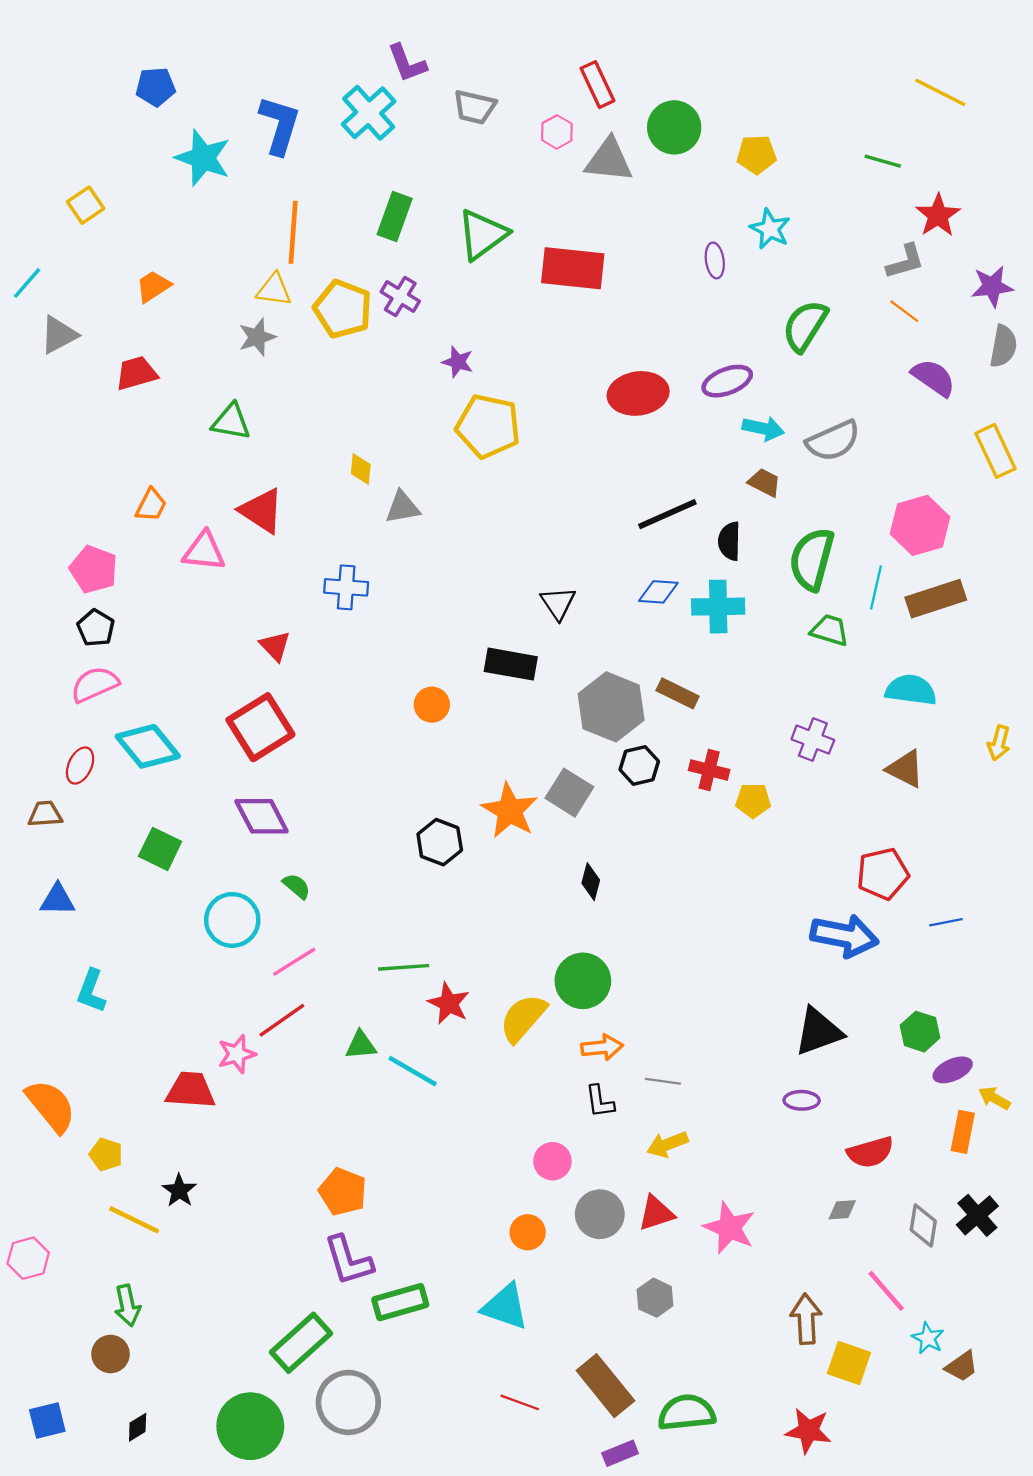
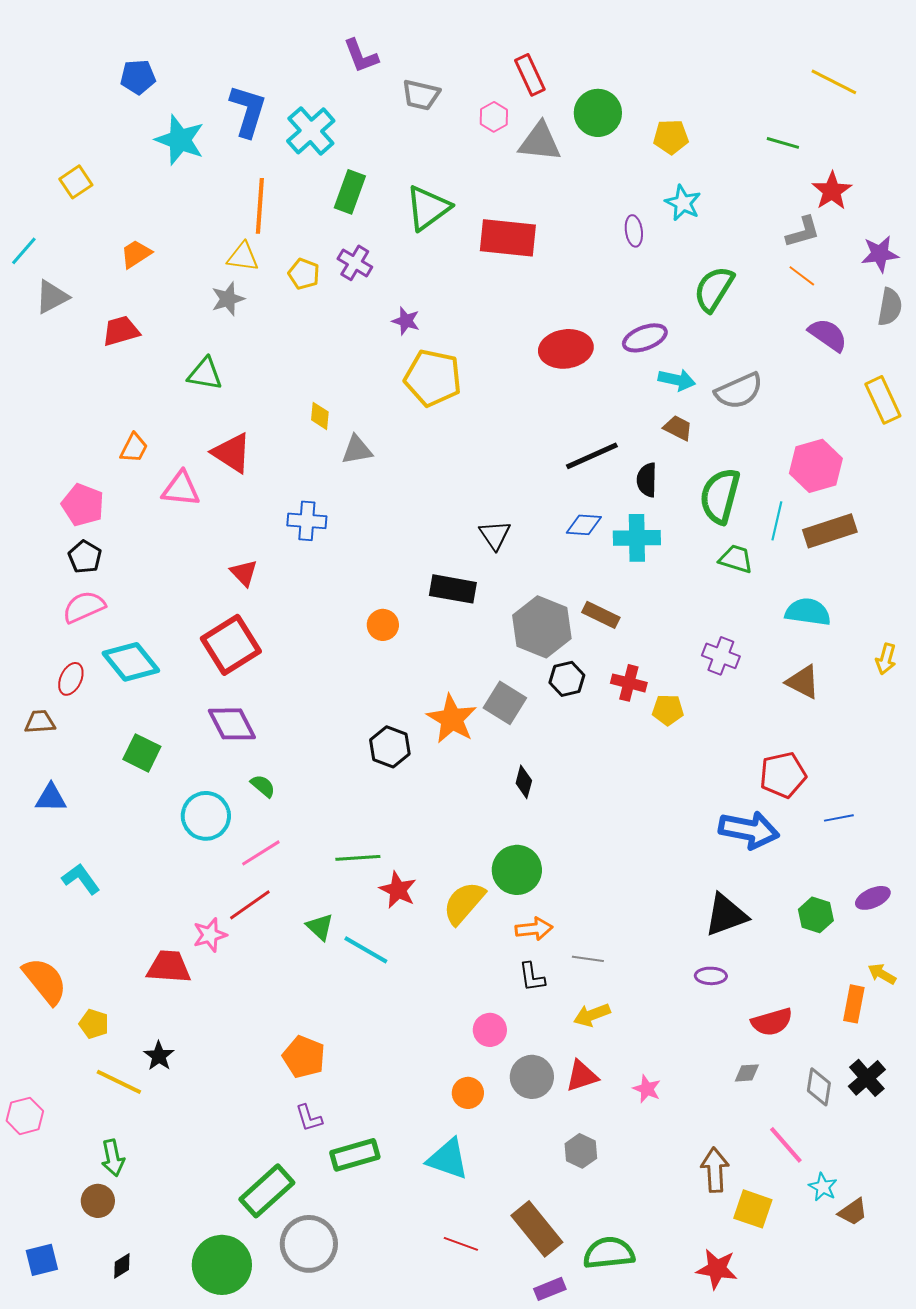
cyan cross: (369, 113) -> (311, 131), moved
yellow pentagon: (343, 309) -> (304, 274), size x0.6
cyan L-shape: (91, 991) -> (81, 879), turned 123
green triangle: (361, 1045) -> (320, 927), turned 48
purple ellipse: (953, 1070) -> (873, 898), moved
pink star: (729, 1228) -> (647, 1089), size x0.6
purple L-shape: (348, 1260) -> (309, 1118), size x0.6

